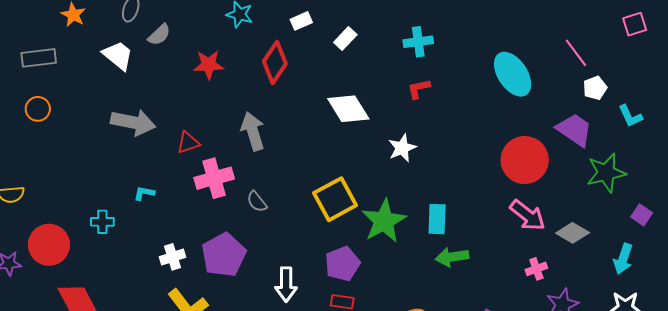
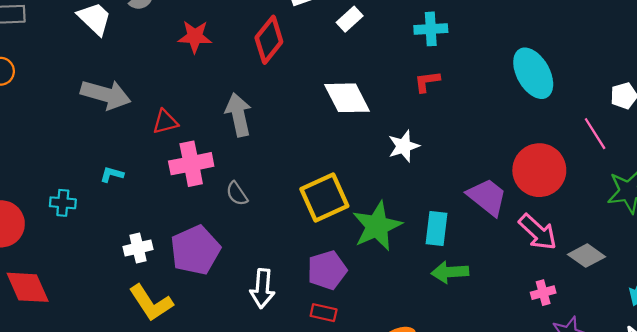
pink line: (576, 53) -> (595, 134), moved
purple trapezoid: (574, 130) -> (487, 197), moved

